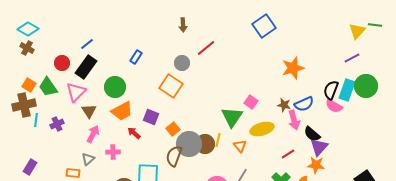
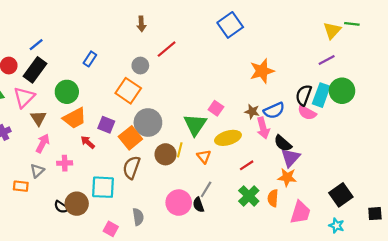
orange square: (173, 129) -> (130, 138), size x1.5
gray circle: (189, 144) -> (148, 123), moved
red line: (288, 154) -> (247, 165), moved

